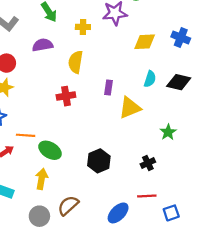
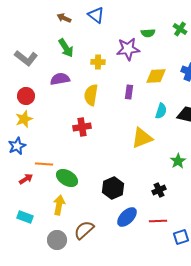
purple rectangle: (109, 88) -> (129, 92), moved
blue ellipse: (118, 213) -> (127, 217), moved

